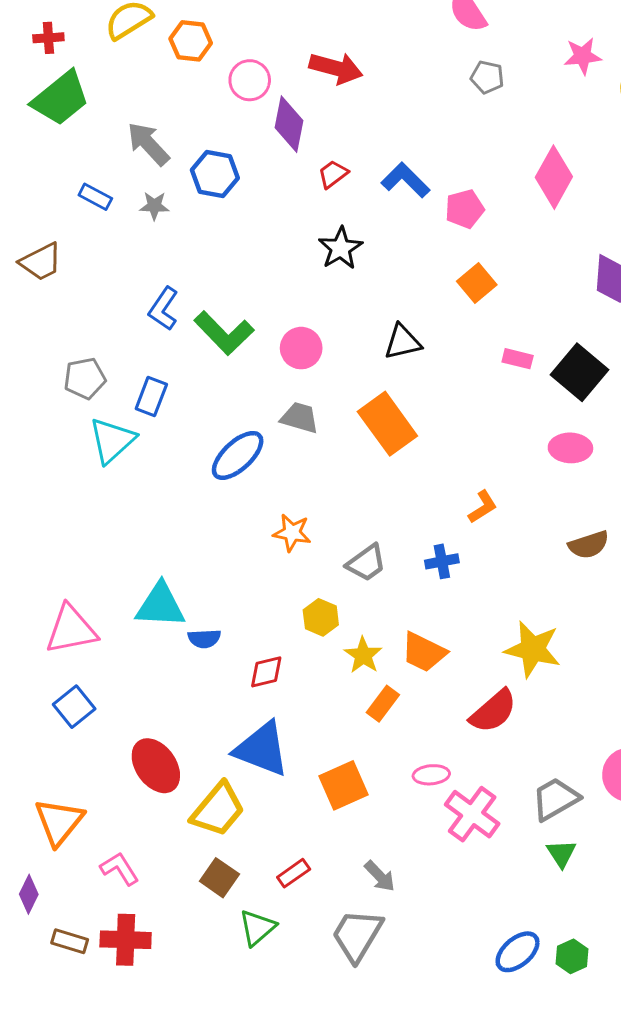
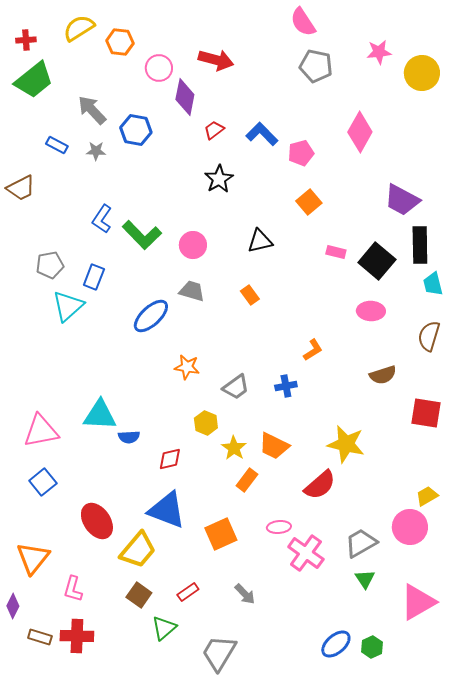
gray pentagon: (487, 77) -> (316, 66), size x1.5
orange rectangle: (387, 424) -> (250, 295), size x0.5
pink L-shape: (120, 869) -> (73, 589), turned -132
gray trapezoid: (357, 935) -> (219, 653), moved

